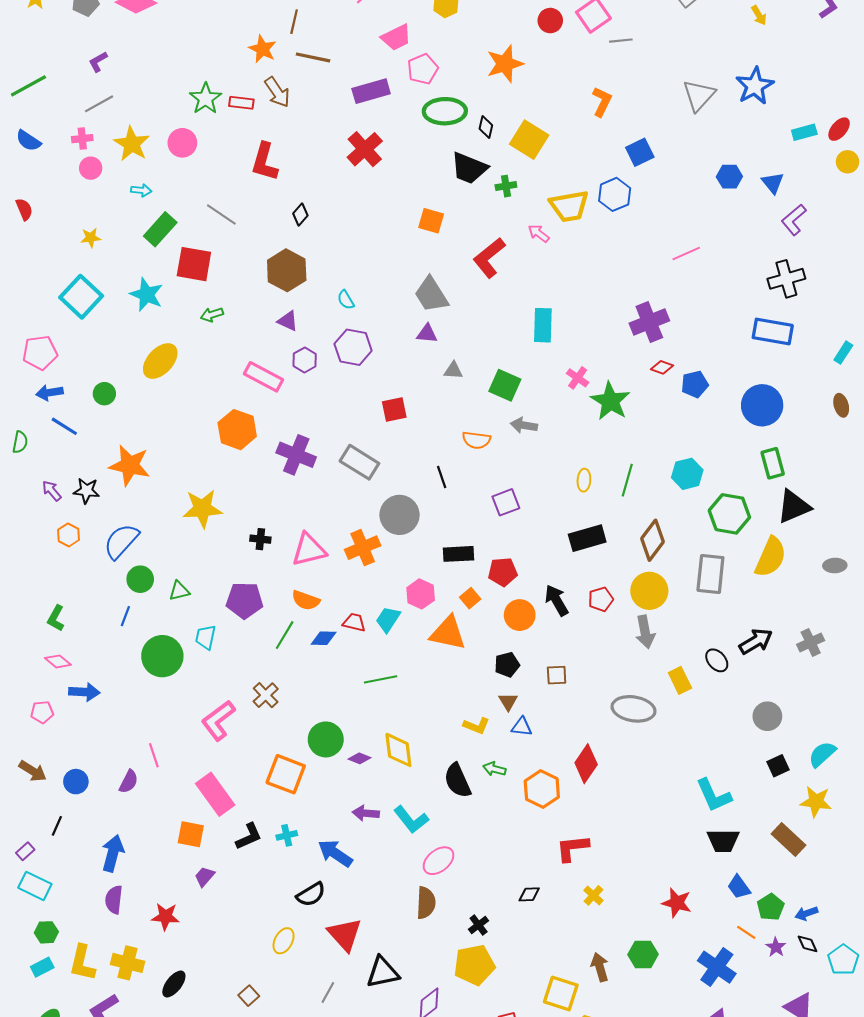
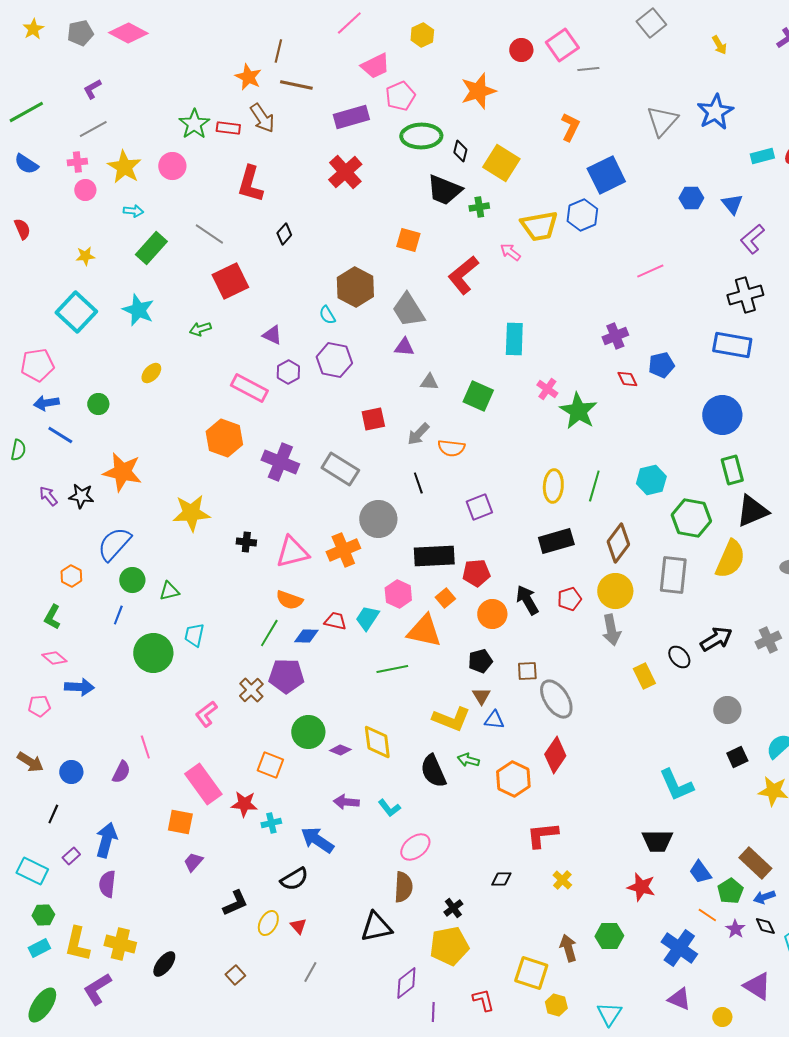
blue square: (640, 152) -> (606, 175), size x1.4
red square: (194, 264) -> (230, 281), moved, turned -36
brown hexagon: (287, 270) -> (355, 287), moved
purple cross: (649, 322) -> (615, 336), size x0.7
yellow ellipse: (160, 361) -> (151, 373), size x0.6
red diamond: (662, 367) -> (627, 379), turned 45
blue pentagon: (695, 384) -> (661, 365), moved
gray arrow: (524, 425) -> (418, 434), moved, turned -55
yellow ellipse: (584, 480) -> (553, 486), size x1.5
orange hexagon: (69, 535) -> (71, 576), moved
black rectangle: (459, 554) -> (434, 556), size x1.4
purple pentagon: (245, 600) -> (286, 676), moved
green line: (381, 679) -> (392, 669), moved
gray ellipse: (634, 709) -> (556, 699), moved, turned 48
pink L-shape: (218, 720) -> (206, 714), size x0.7
yellow L-shape: (476, 726) -> (451, 719), size x1.5
orange square: (286, 774) -> (270, 765), size x0.7
cyan L-shape: (411, 820) -> (389, 808), size x0.7
black L-shape: (249, 836) -> (235, 903), moved
brown rectangle: (788, 840) -> (755, 863), moved
black trapezoid: (723, 841) -> (657, 841), moved
purple rectangle: (25, 851) -> (71, 856), moved
red star: (165, 917) -> (244, 804), moved
red triangle: (345, 934) -> (298, 926), moved, size x0.5
black triangle: (383, 972) -> (376, 927), moved

